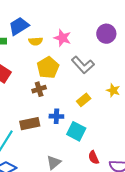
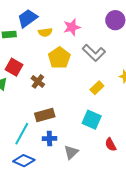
pink star: (62, 38) -> (72, 27), turned -30
brown cross: (39, 89) -> (38, 81), moved, turned -32
blue cross: (56, 116) -> (49, 139), moved

